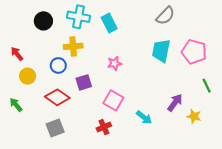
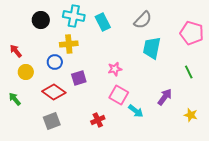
gray semicircle: (165, 16) -> (143, 20), moved
pink pentagon: (194, 52) -> (192, 33), moved
pink star: (114, 63) -> (115, 69), moved
green line: (207, 86) -> (189, 72), moved
pink square: (113, 100) -> (119, 95), moved
yellow star: (194, 116) -> (191, 115), moved

